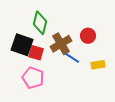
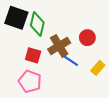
black square: (22, 45) -> (16, 18), moved
yellow rectangle: (98, 65) -> (98, 68), turned -40

